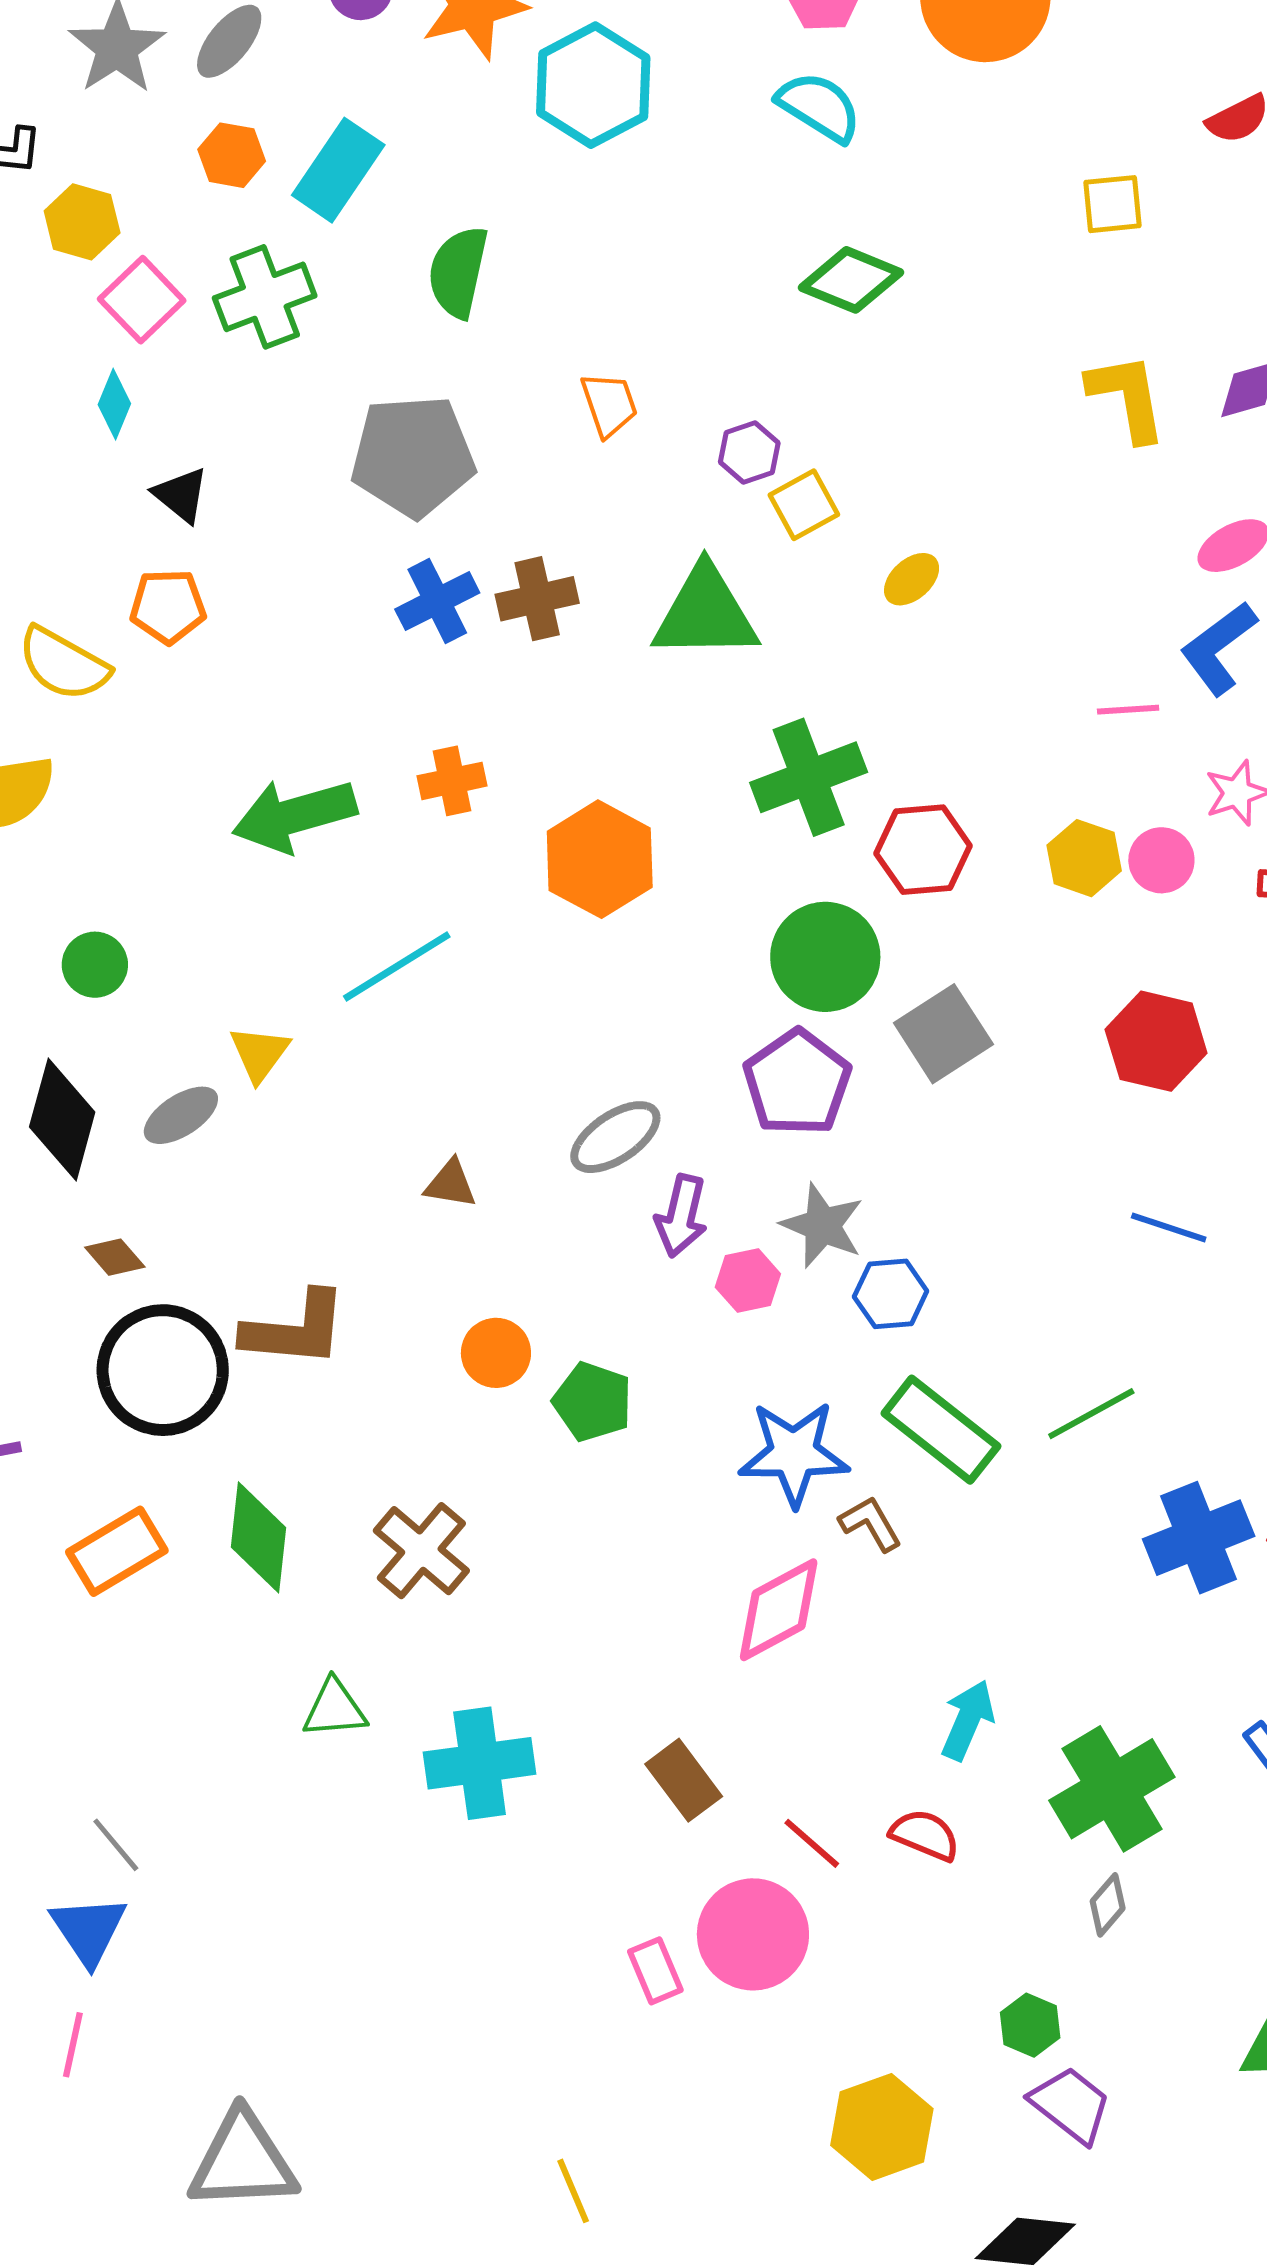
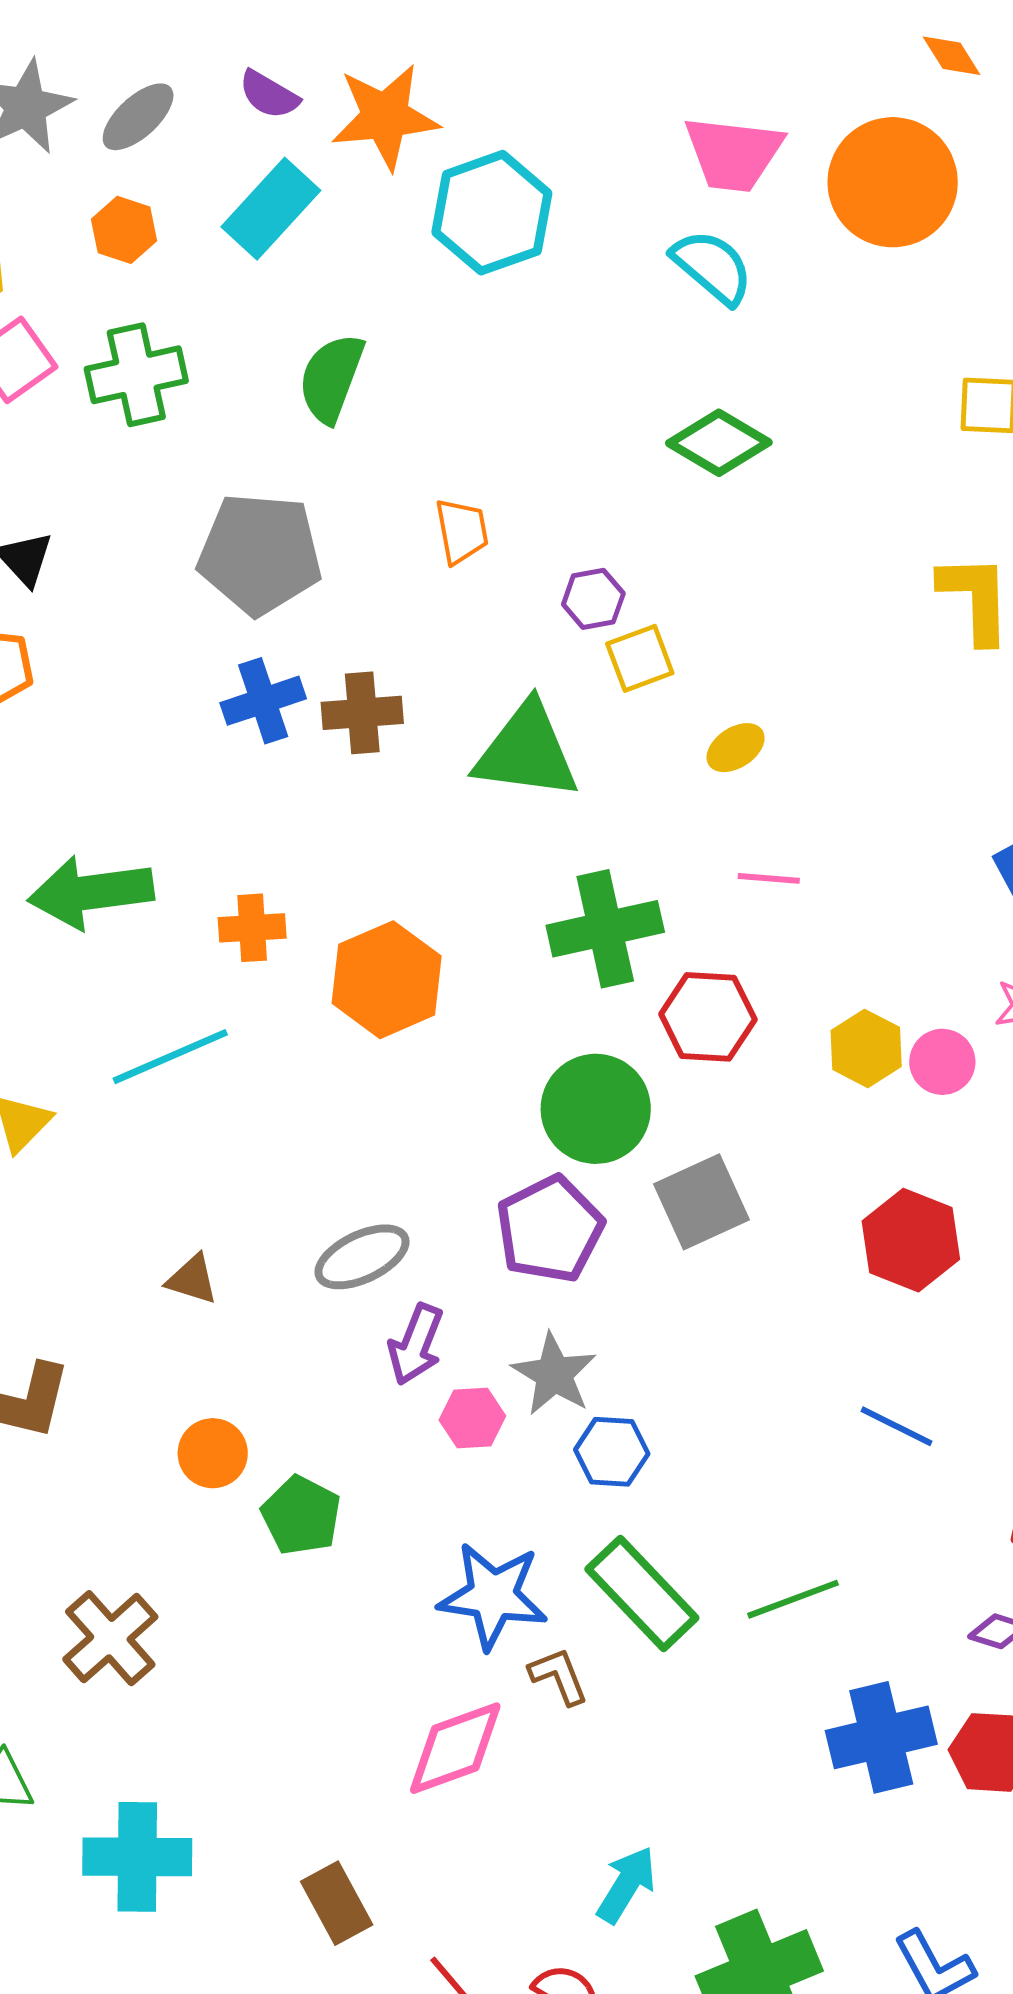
cyan rectangle: (338, 170) -> (271, 209), moved
pink line: (1128, 710) -> (769, 878), moved
orange cross: (452, 781) -> (252, 928), moved

